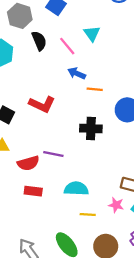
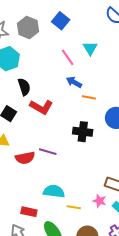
black semicircle: (39, 41) -> (24, 87), moved
cyan semicircle: (76, 189) -> (54, 191), moved
red rectangle: (33, 191) -> (29, 212), moved

